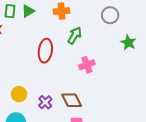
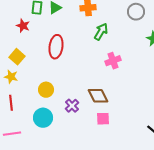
red ellipse: (45, 51) -> (56, 47), moved
purple cross: (45, 102) -> (72, 106), moved

